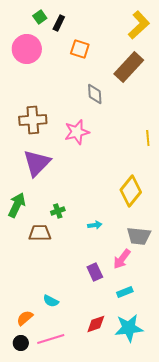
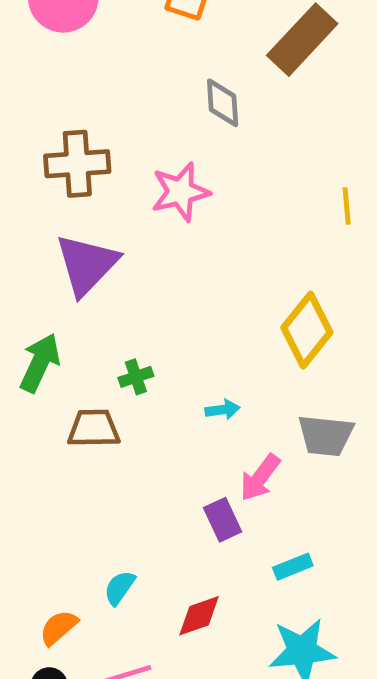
pink arrow: (122, 259) -> (260, 478), moved
cyan semicircle: (51, 301) -> (119, 588), turned 98
red diamond: (96, 324) -> (199, 616), moved

